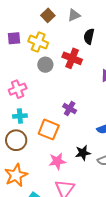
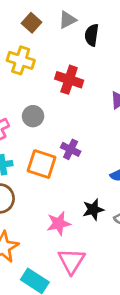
black semicircle: (89, 36) -> (92, 35), moved
gray circle: (45, 65) -> (33, 116), moved
orange square: (49, 130) -> (42, 164), moved

